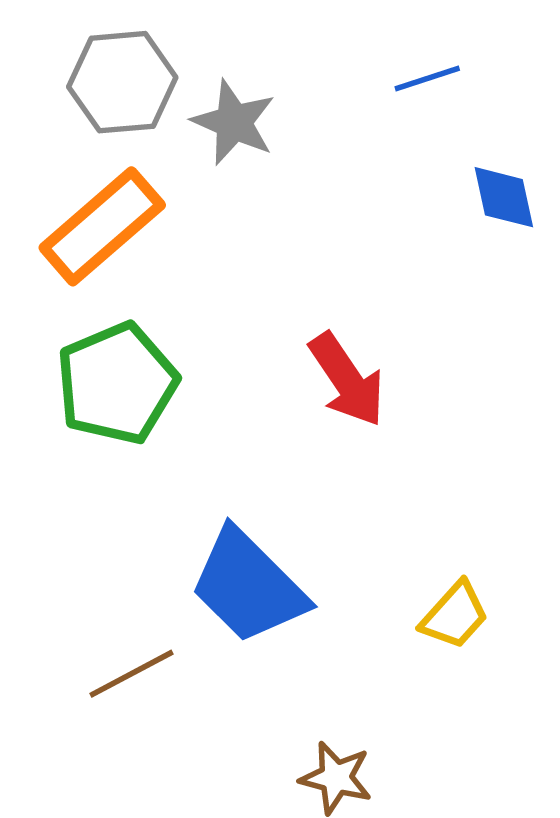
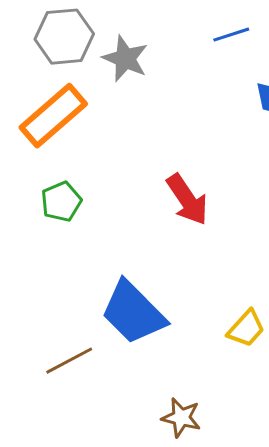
green pentagon: (117, 383) -> (61, 202), size x0.6

